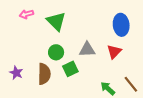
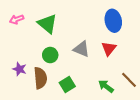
gray triangle: (87, 50) -> (81, 49), turned 30
green square: (70, 69) -> (67, 85), moved
purple star: (16, 73) -> (19, 69), moved

